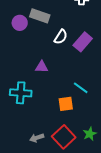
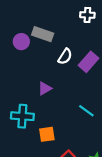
purple triangle: (42, 67) -> (45, 88), turned -32
orange square: (66, 104) -> (47, 134), moved

